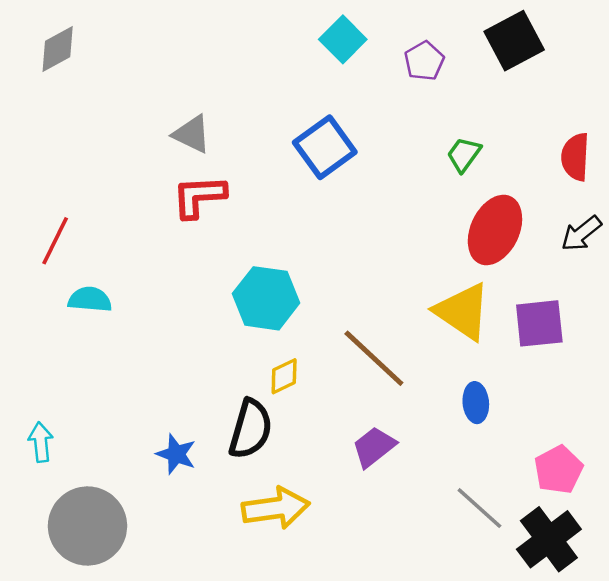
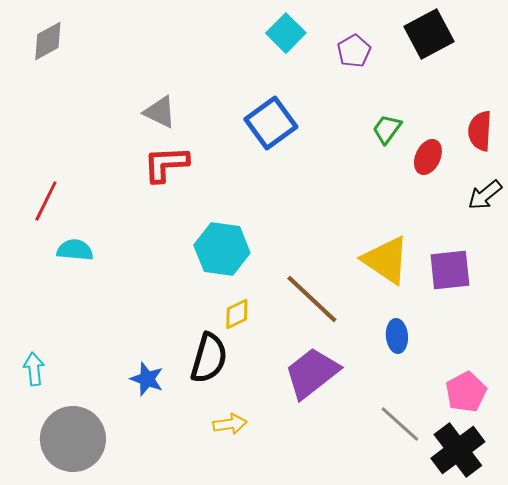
red ellipse: (495, 230) -> (428, 157), moved, size x0.6
purple trapezoid: (374, 447) -> (312, 373), size x1.5
yellow arrow: (276, 508) -> (230, 424), size x0.6

